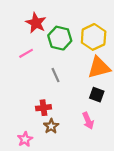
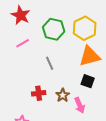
red star: (36, 23) -> (21, 15), moved
brown star: (51, 126) -> (63, 95), moved

